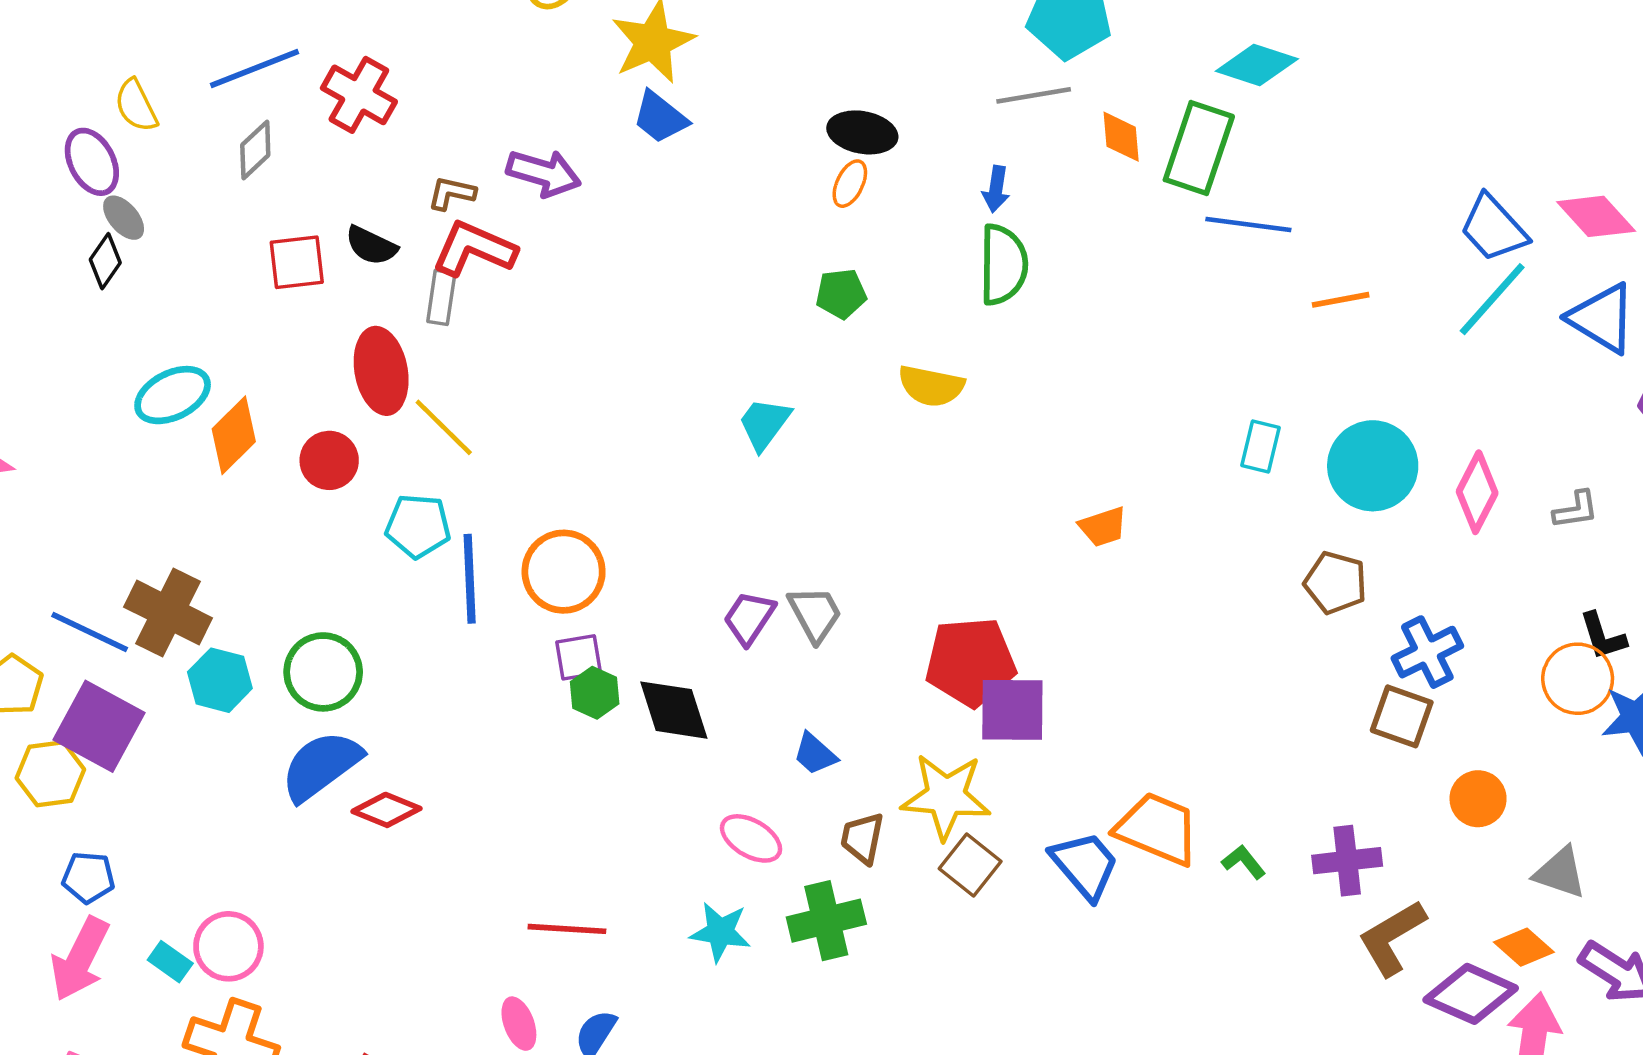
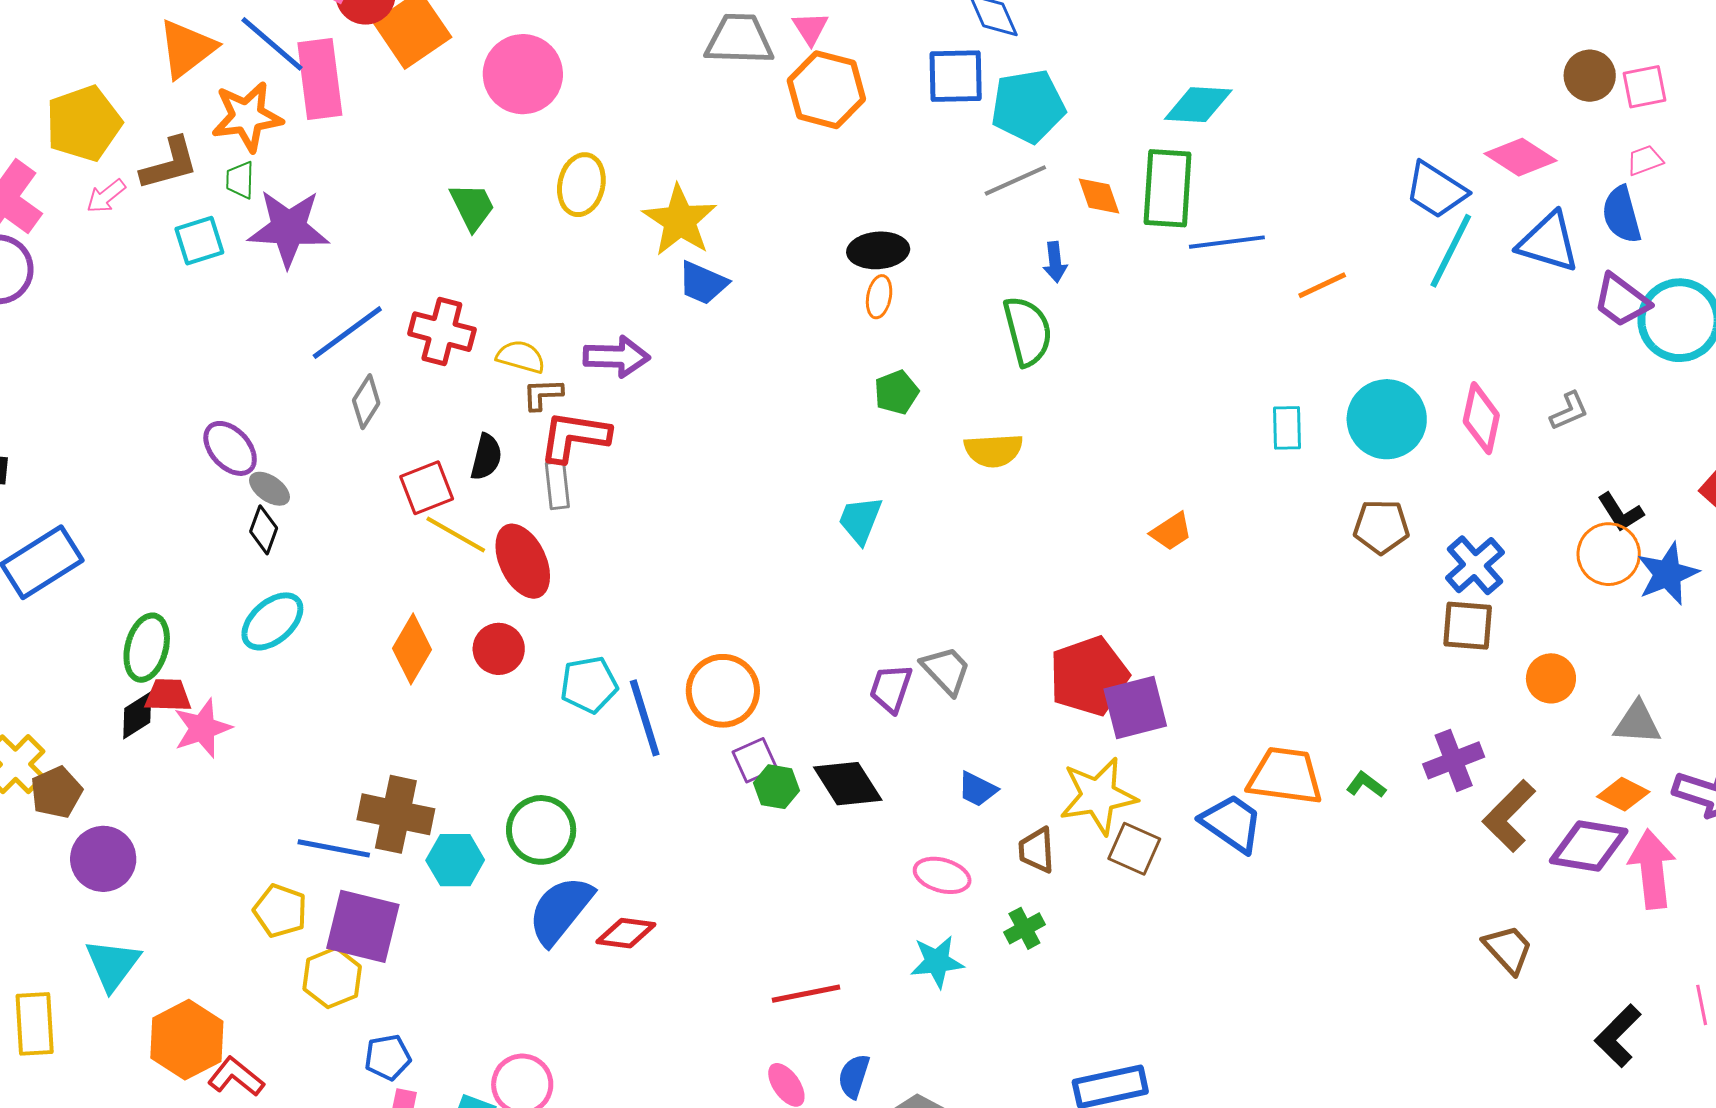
yellow semicircle: (136, 106) -> (521, 357), moved, turned 147
blue arrow: (996, 189) -> (1055, 262), moved
black semicircle: (371, 246) -> (486, 457), turned -87
cyan ellipse: (173, 395) -> (272, 621), moved
yellow line: (444, 427) -> (456, 534), moved
green cross: (826, 921) -> (1024, 928), size x0.6

